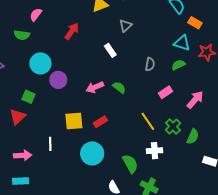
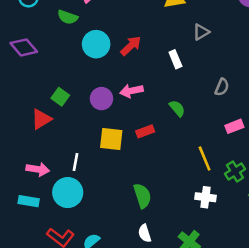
red arrow: (72, 31) -> (131, 46), moved
cyan circle: (40, 63) -> (96, 44), moved
purple circle: (58, 80) -> (101, 99), moved
pink arrow: (95, 87) -> (131, 91), moved
red rectangle: (100, 122) -> (145, 131), moved
cyan circle: (92, 153) -> (68, 193), moved
green semicircle: (130, 164) -> (142, 196), moved

